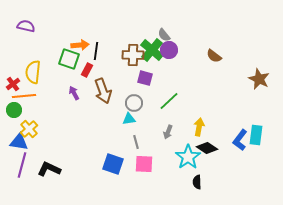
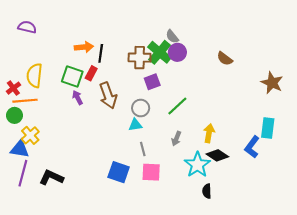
green square: (69, 59) -> (72, 76), moved
purple square: (145, 78) -> (152, 82), turned -35
cyan rectangle: (256, 135) -> (268, 128), moved

